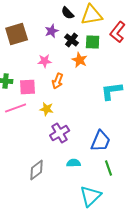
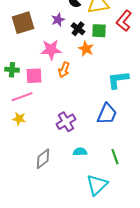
pink star: (45, 61) -> (51, 50), size x1.5
yellow star: (47, 109) -> (19, 119), moved
blue trapezoid: (101, 141) -> (107, 114), moved

